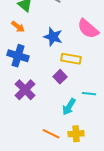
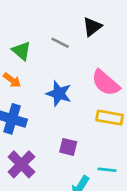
yellow rectangle: (71, 59) -> (110, 118), moved
purple square: (60, 77) -> (68, 147), turned -32

